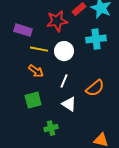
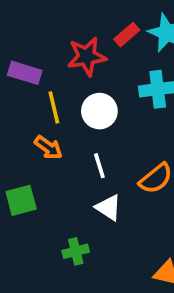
yellow line: (39, 49) -> (54, 107), turned 66
white line: (64, 81) -> (99, 166), turned -40
green square: (33, 100) -> (21, 200), moved

